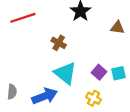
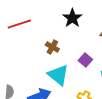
purple square: (99, 72) -> (85, 60), moved

